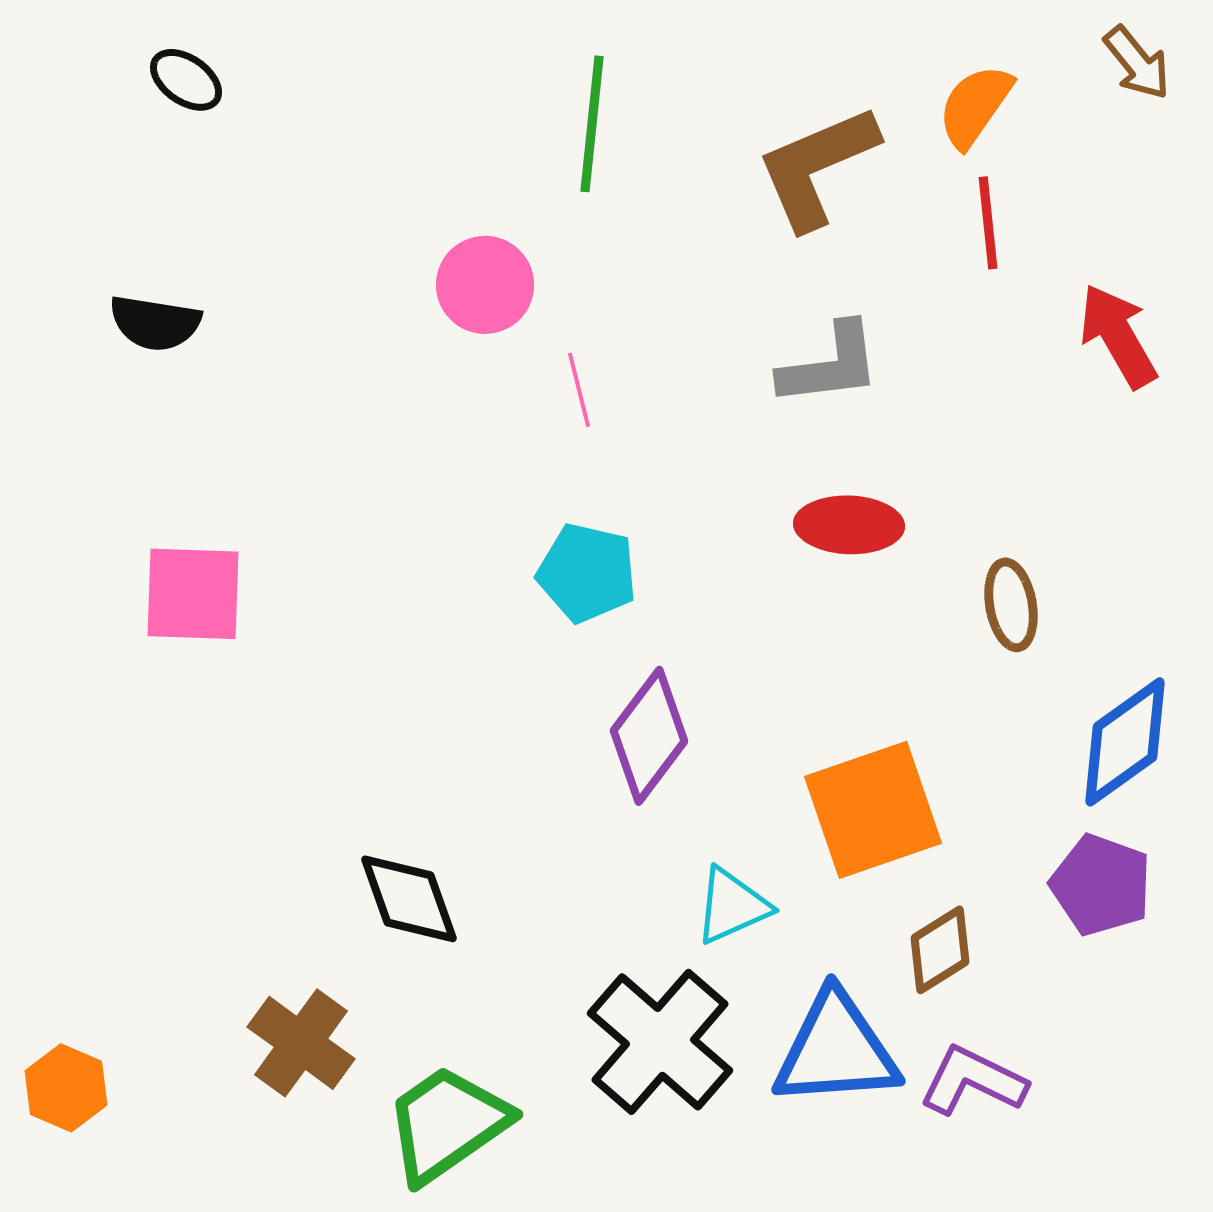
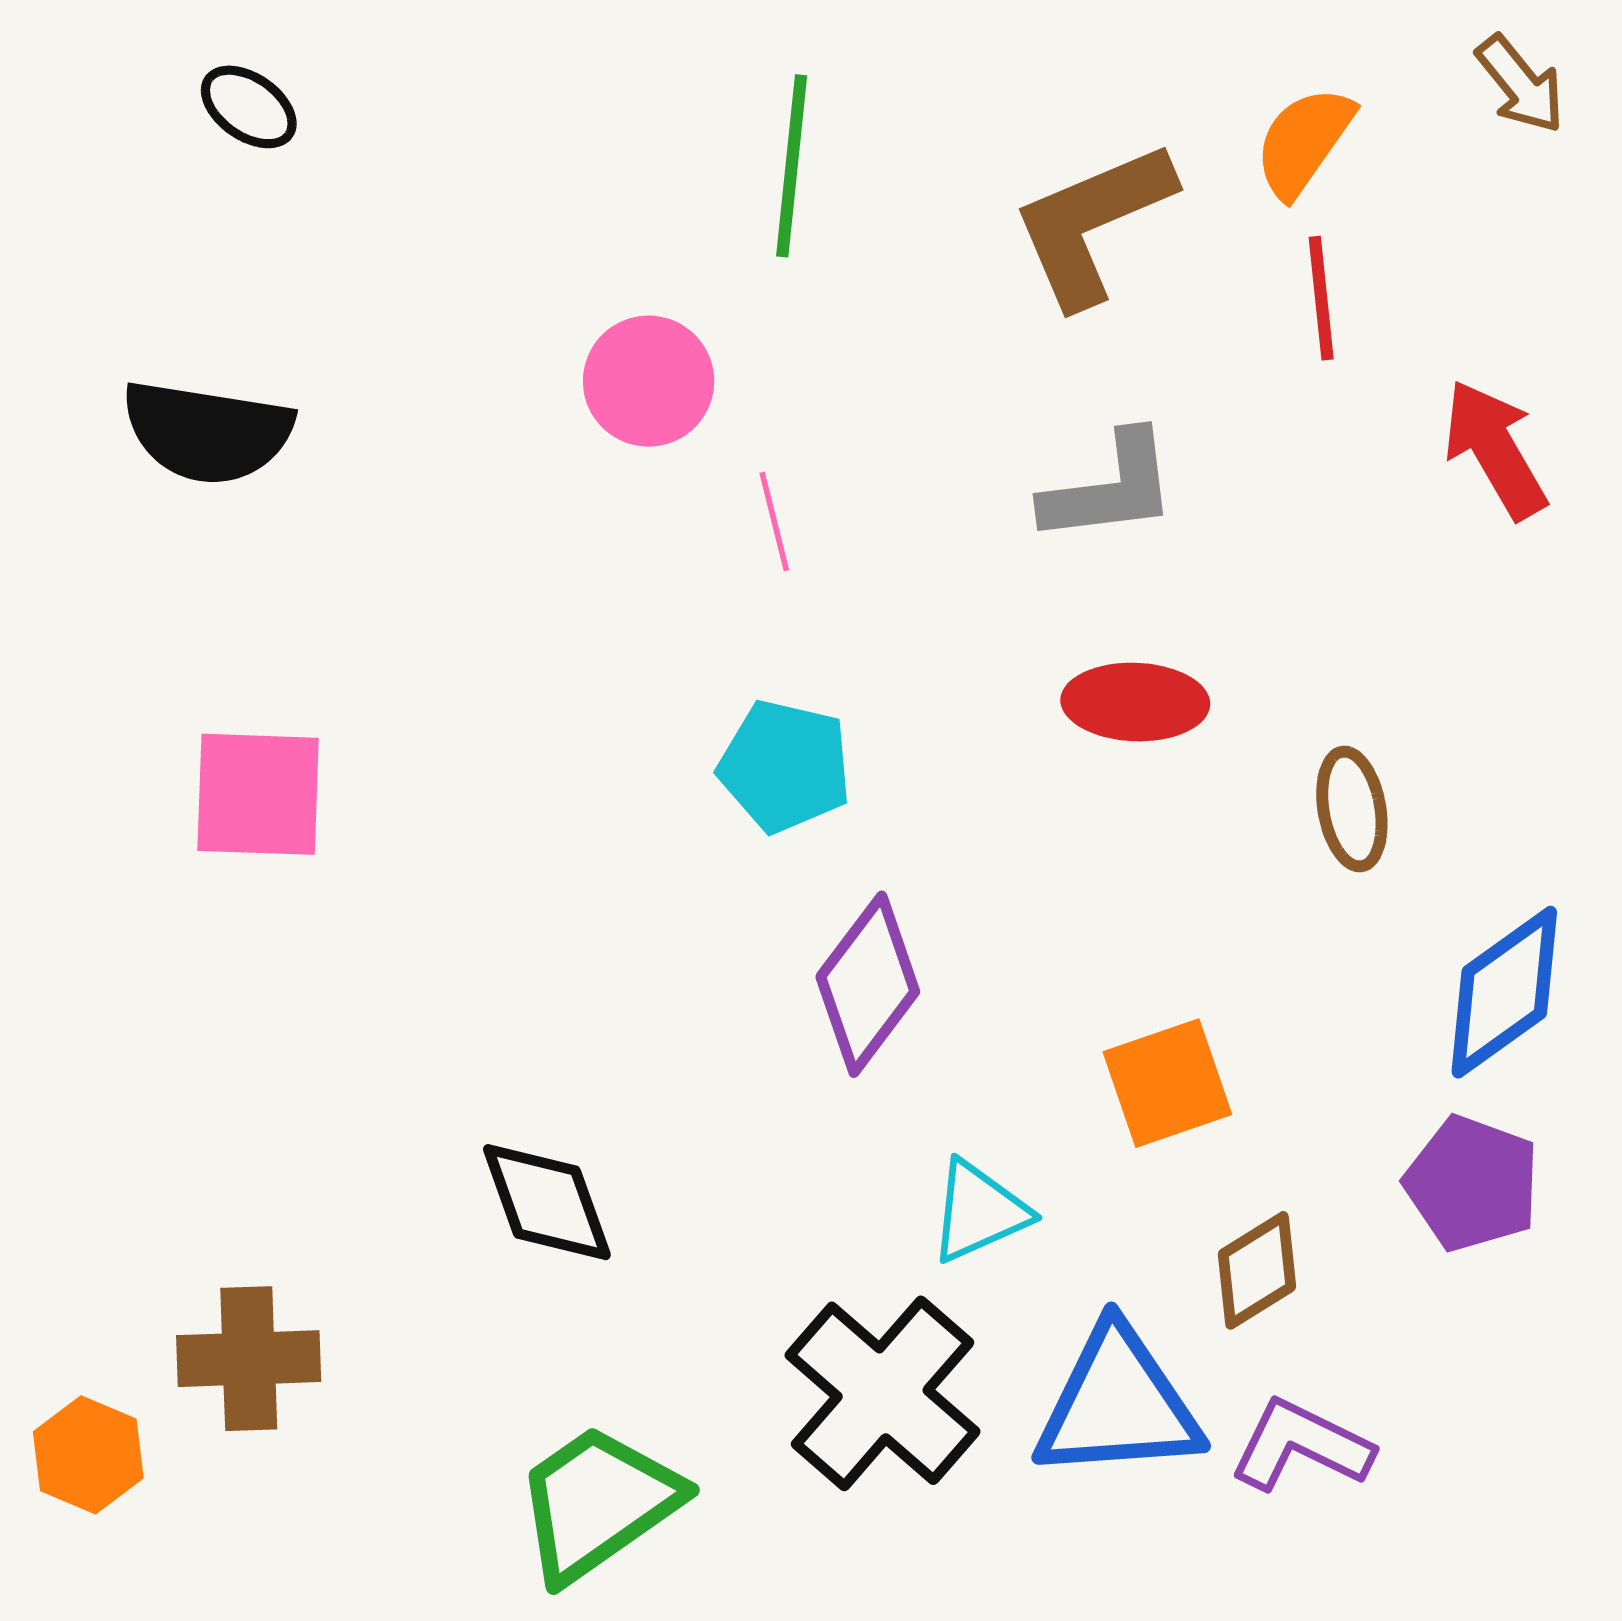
black semicircle: (155, 323) -> (207, 432), size x1.4
orange square: (873, 810) -> (1167, 1083), size x0.7
brown cross: (301, 1043) -> (249, 1359), moved, turned -38

